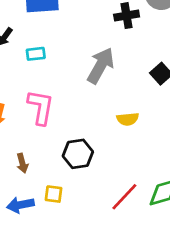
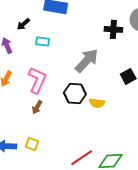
black hexagon: (78, 154) -> (75, 93), moved
brown arrow: (22, 163) -> (37, 107), moved, turned 32

